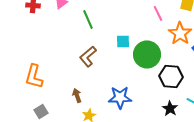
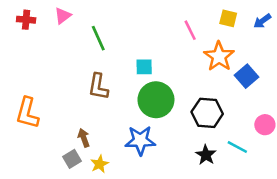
green circle: (147, 54) -> (156, 100), moved
brown L-shape: (88, 56) -> (98, 87), turned -40
gray square: (41, 111) -> (72, 159), moved

